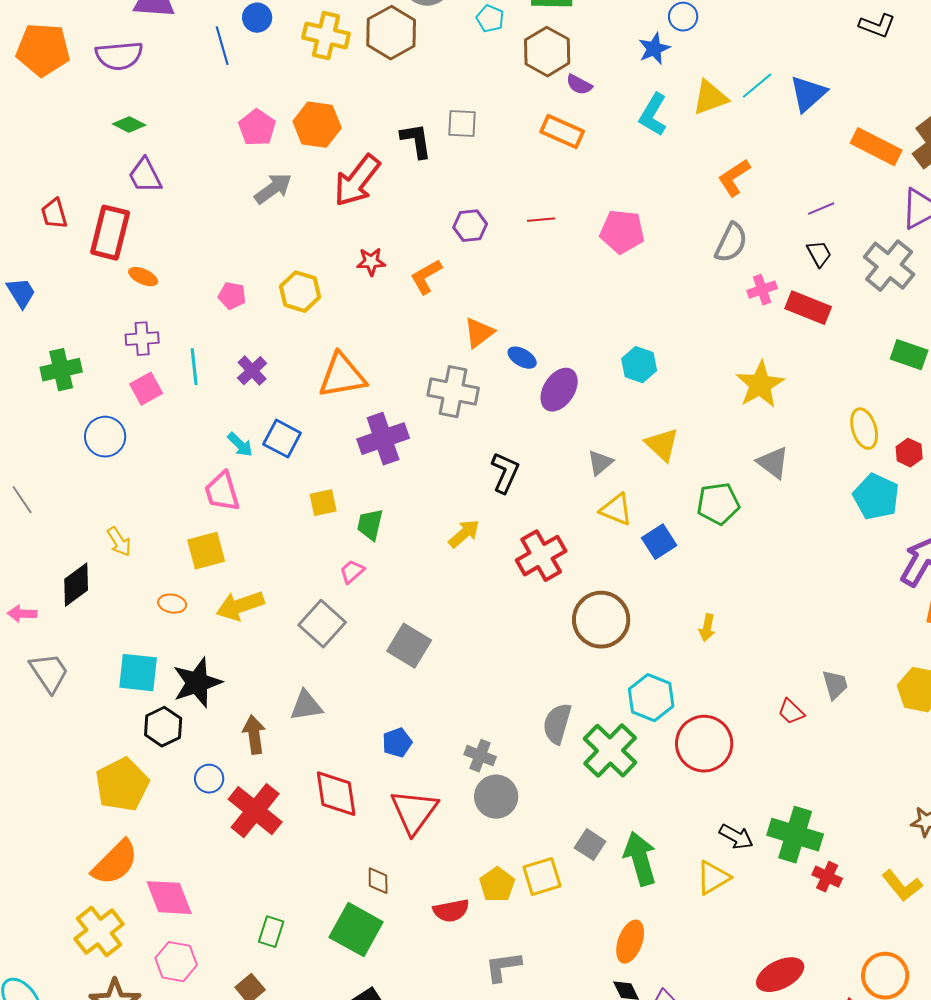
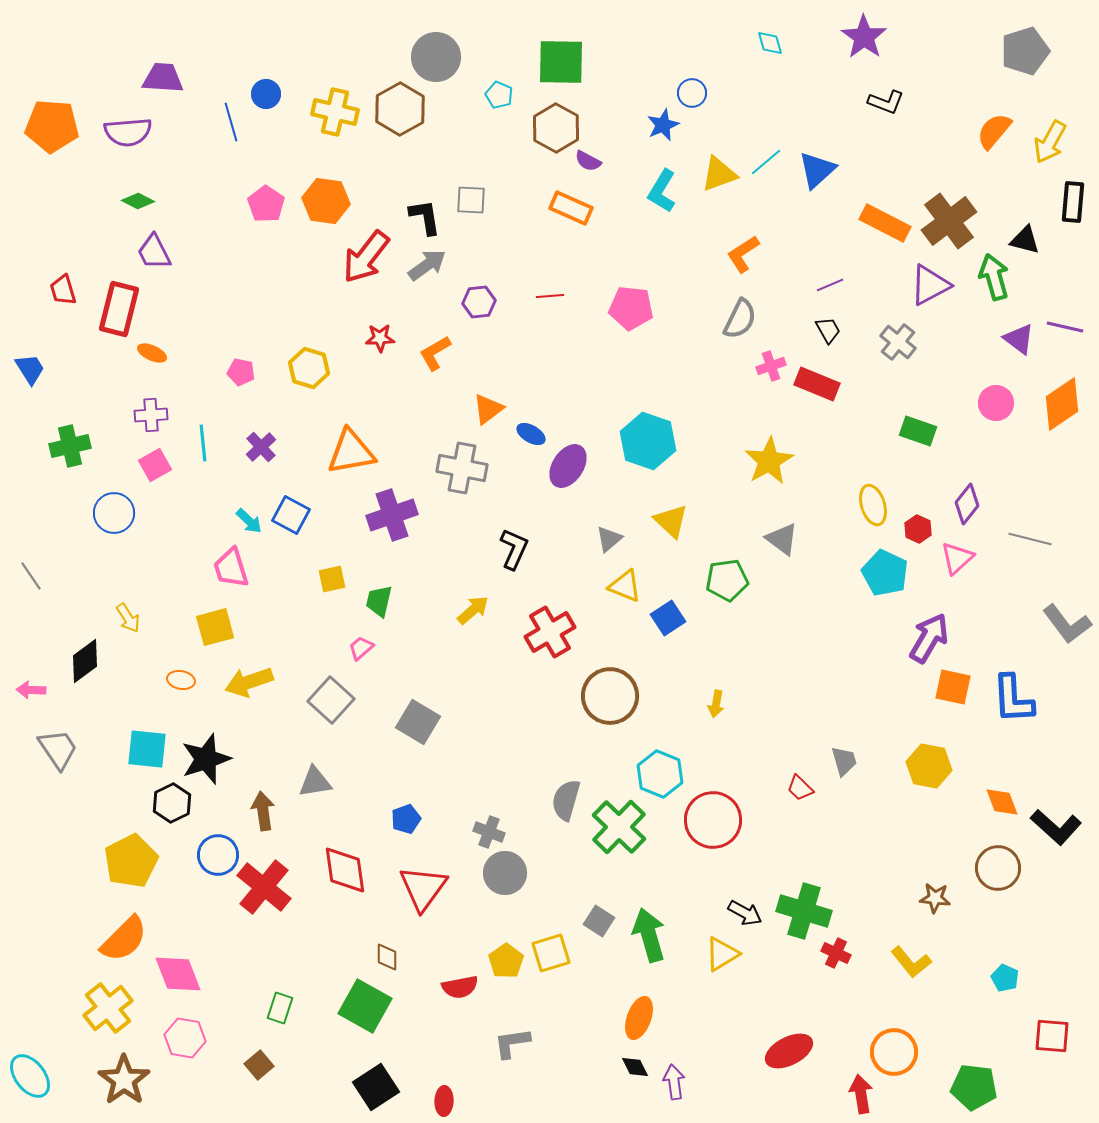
gray arrow: (273, 189) -> (427, 265), moved
gray cross: (889, 266) -> (898, 342), size x0.7
cyan hexagon: (639, 365) -> (648, 441), size x1.6
blue circle: (209, 779) -> (218, 855), size x1.4

